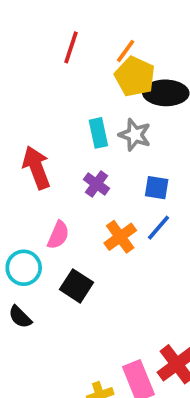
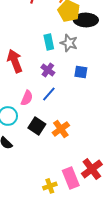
blue line: (158, 228) -> (49, 94), moved
orange cross: (120, 237) -> (61, 129), moved

